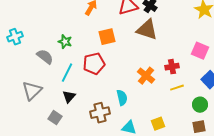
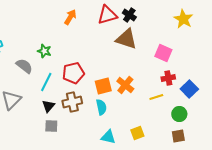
orange square: (107, 37) -> (103, 86), moved
pink square: (200, 51) -> (163, 53), moved
red cross: (172, 67) -> (168, 78), moved
brown cross: (100, 113) -> (72, 102), moved
gray square: (55, 118) -> (51, 126), moved, turned -32

